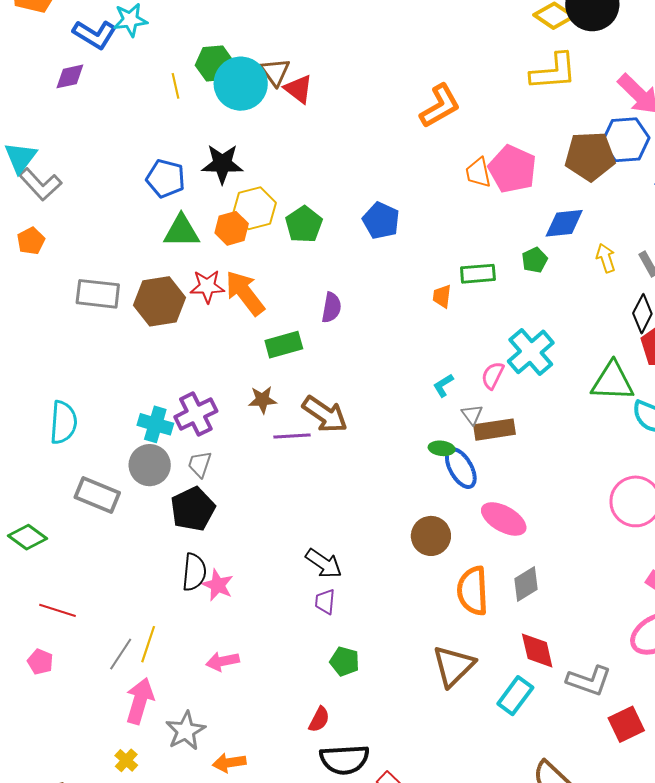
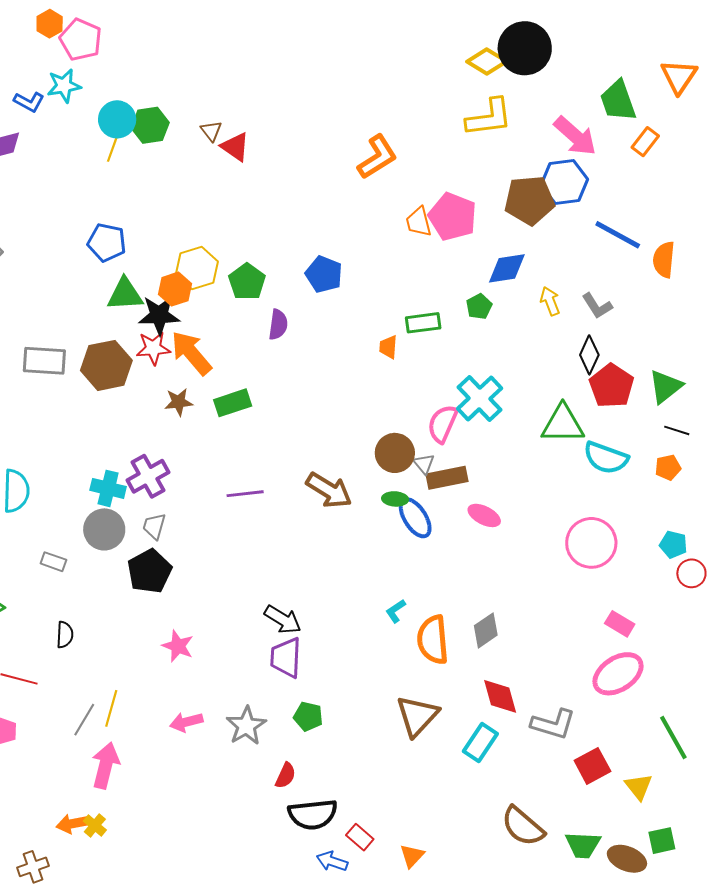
blue L-shape: (95, 34) -> (29, 102), size x0.7
brown triangle: (275, 72) -> (211, 131), size x0.7
cyan circle: (241, 84) -> (117, 119), moved, size x0.7
yellow line: (176, 86) -> (112, 149), turned 35
black star: (222, 164) -> (159, 315), moved
purple semicircle: (331, 308) -> (278, 325), moved
pink semicircle: (493, 375) -> (443, 424), size x1.4
cyan L-shape: (443, 385) -> (396, 611), moved
brown star: (262, 400) -> (179, 402), moved
brown arrow: (325, 414) -> (329, 490), moved
gray rectangle: (97, 495) -> (53, 562), size x0.6
pink ellipse: (504, 519) -> (484, 515), moved, size x0.7
brown circle: (431, 536) -> (395, 453), moved
black semicircle: (194, 572) -> (65, 635), moved, size x0.7
purple trapezoid: (325, 602) -> (286, 658), size x1.6
gray star: (186, 731) -> (246, 726), moved
orange arrow: (229, 763) -> (73, 824), moved

